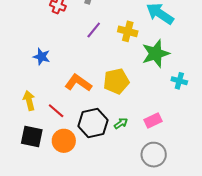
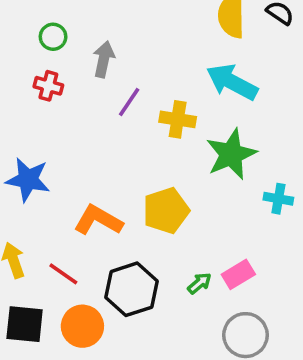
purple line: (94, 30) -> (129, 102), moved
blue star: (42, 57) -> (28, 180), size x1.4
green arrow: (121, 123) -> (199, 283), moved

